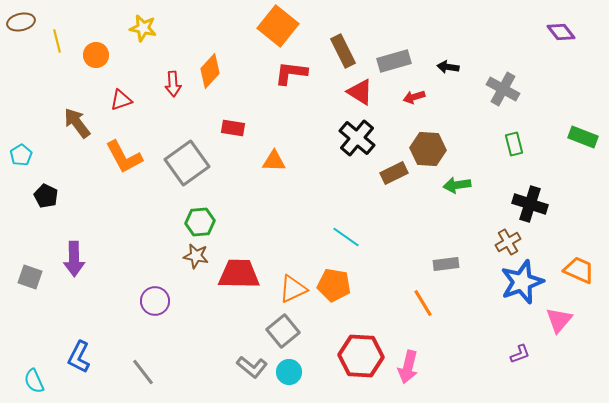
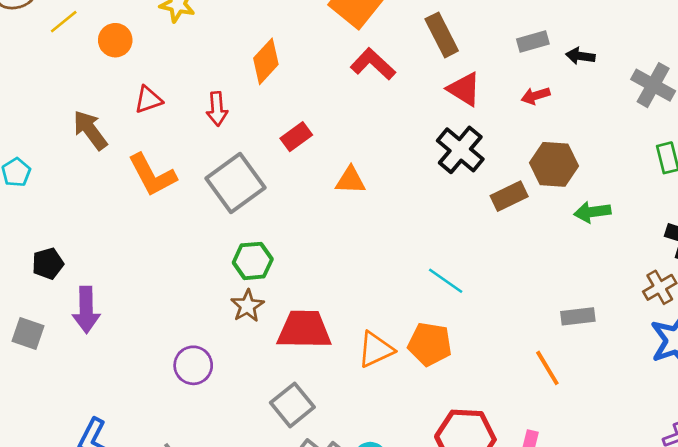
yellow line: (57, 41) -> (64, 22), turned 65
gray rectangle: (394, 61) -> (533, 42), moved, size x0.7
red L-shape: (291, 73) -> (373, 64), turned 36
red arrow: (173, 84) -> (217, 109), moved
red rectangle: (233, 128) -> (296, 137), turned -45
black pentagon: (46, 196) -> (48, 264), moved, turned 30
brown star: (196, 256) -> (247, 306), turned 30
gray square: (283, 331) -> (292, 405), moved

